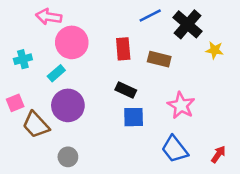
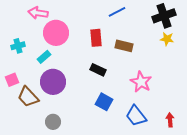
black cross: (188, 24) -> (164, 16), moved, turned 30
blue square: (134, 117) -> (104, 102), moved, turned 30
red arrow: (218, 154) -> (170, 120), turned -40

